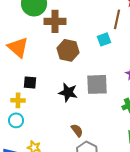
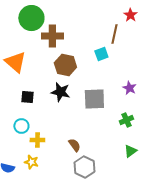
black star: (68, 92) -> (60, 92), moved
yellow cross: (18, 100) -> (37, 140), moved
cyan circle: (16, 120) -> (21, 126), moved

